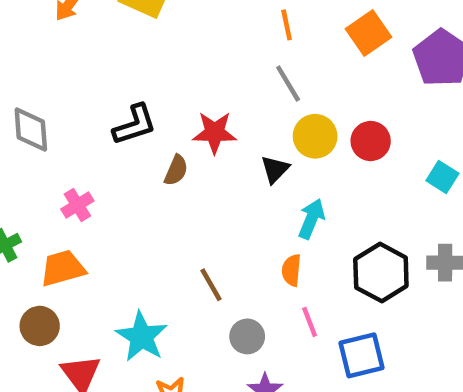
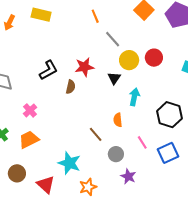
orange line: (287, 25) -> (95, 16), moved
orange semicircle: (291, 270) -> (118, 120), moved
brown circle: (40, 326) -> (17, 173), moved

